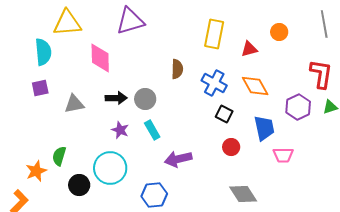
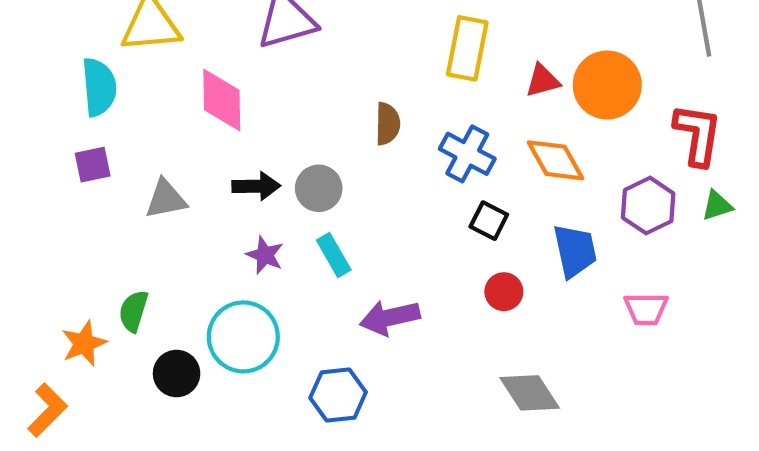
orange circle: (279, 32) -> (607, 85), moved, size x1.8
pink trapezoid: (283, 155) -> (646, 309), moved

